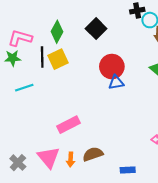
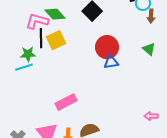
green diamond: (57, 32) -> (55, 14), turned -70
pink L-shape: (20, 38) -> (37, 21), moved
green star: (13, 58) -> (28, 54), moved

